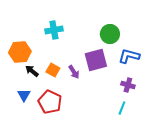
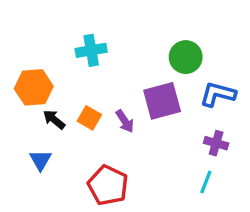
red pentagon: (50, 102) -> (108, 185), moved

